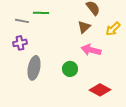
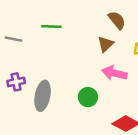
gray line: (22, 21) -> (14, 39), moved
purple cross: (20, 43) -> (16, 82), moved

